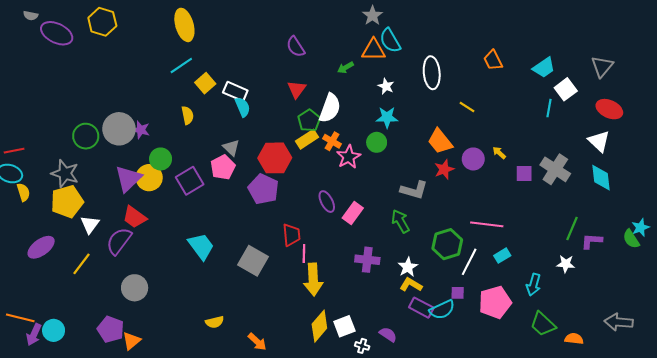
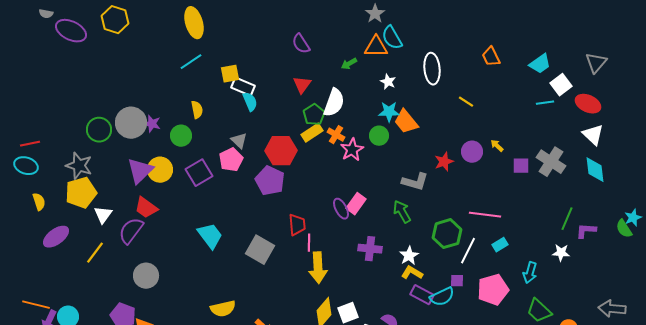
yellow square: (205, 83) -> (230, 74), moved, turned 30
cyan line: (549, 108) -> (545, 103), turned 72
red ellipse: (609, 109) -> (588, 104), moved
orange trapezoid: (440, 141) -> (406, 122), moved
green circle: (161, 159) -> (181, 136), moved
yellow semicircle: (23, 192) -> (39, 202), moved
purple ellipse: (327, 202) -> (341, 209), moved
yellow semicircle: (215, 322) -> (223, 309), size x1.4

